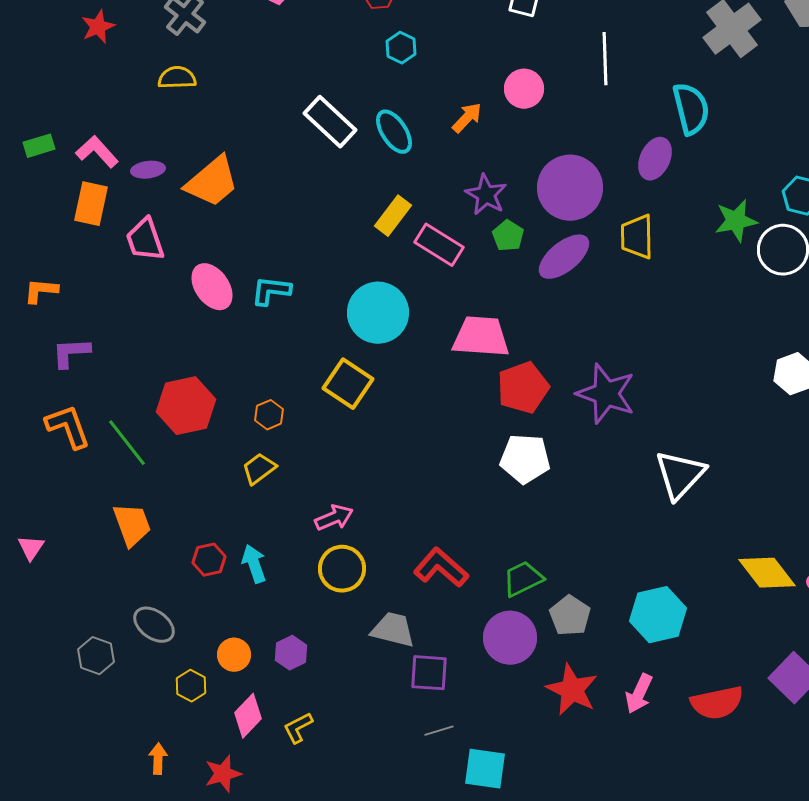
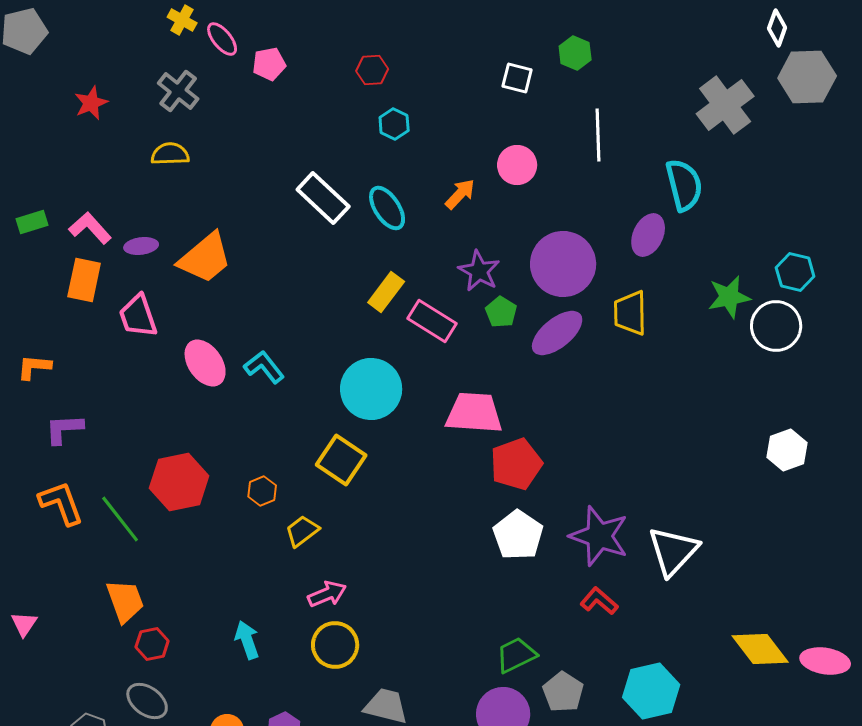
cyan L-shape: (271, 291) -> (264, 367), turned 45
purple star: (606, 394) -> (599, 536), moved
white pentagon: (525, 459) -> (518, 535), turned 30
yellow trapezoid: (259, 469) -> (302, 531), moved
red hexagon: (209, 560) -> (152, 644), moved
red L-shape: (441, 568) -> (599, 601), moved, size x0.7

